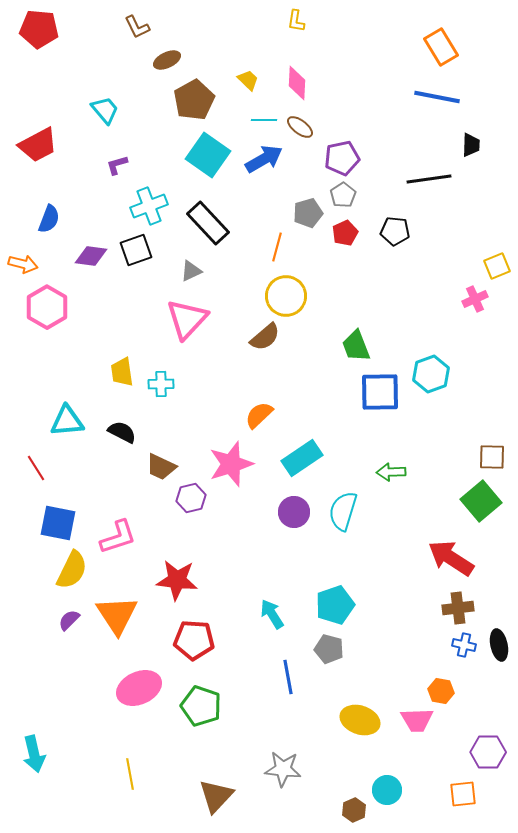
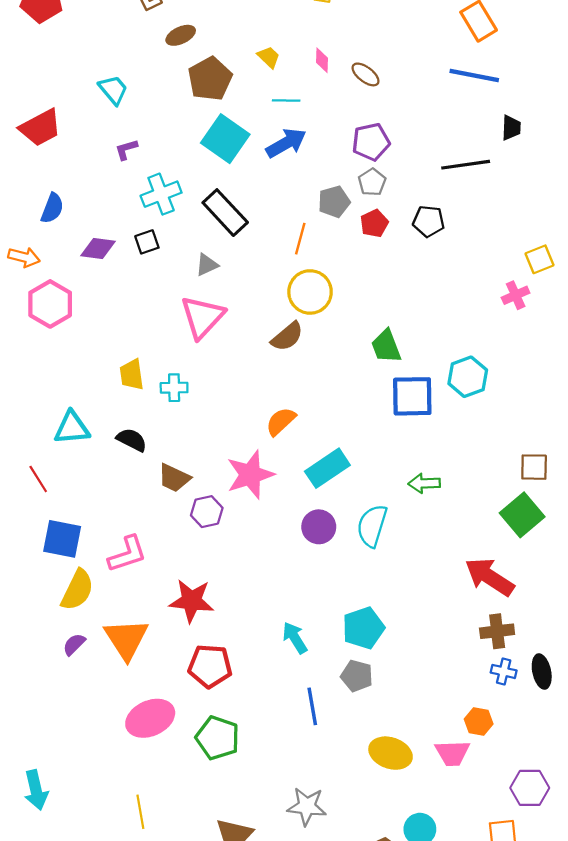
pink diamond: (297, 83) -> (322, 60), size x0.7
brown ellipse: (300, 127) -> (366, 74), moved
black square: (136, 250) -> (147, 242), size x0.7

